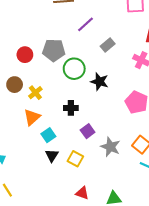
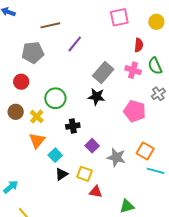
gray rectangle: (108, 45) -> (103, 73), moved, size x1.5
gray pentagon: (54, 50) -> (33, 53), moved
green circle: (74, 69) -> (55, 98), moved
black triangle: (52, 155) -> (61, 174), turned 32
red triangle: (82, 193) -> (96, 192), moved

